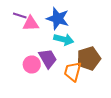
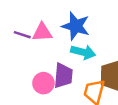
purple line: (20, 16) -> (22, 35), moved
purple trapezoid: (48, 58) -> (63, 76), turned 35

